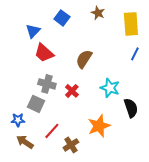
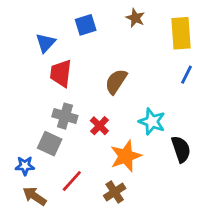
blue square: (62, 18) -> (86, 25), turned 35
red trapezoid: (44, 53) -> (61, 73), turned 55
orange star: (99, 126) -> (126, 156), moved
brown cross: (71, 145) -> (115, 192), moved

